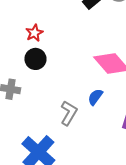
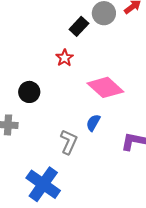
red star: (34, 33) -> (65, 58), moved

